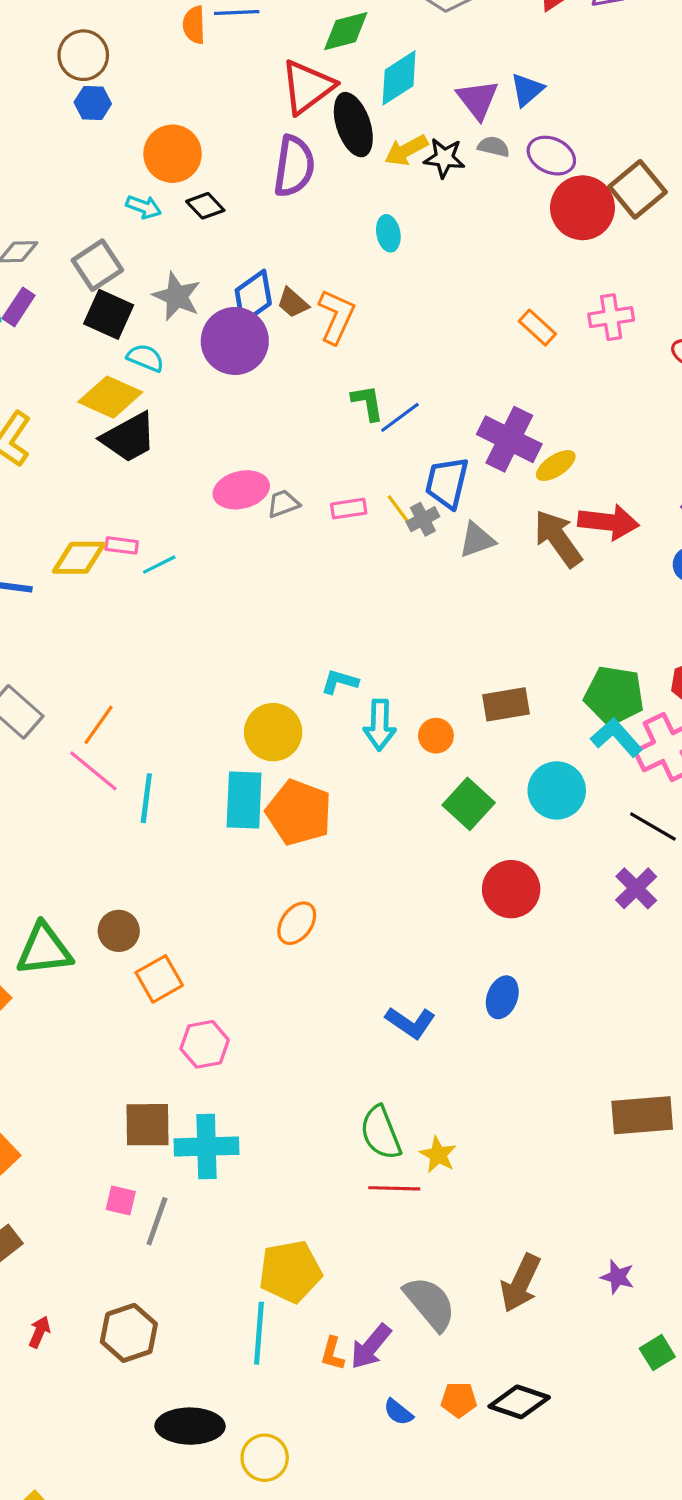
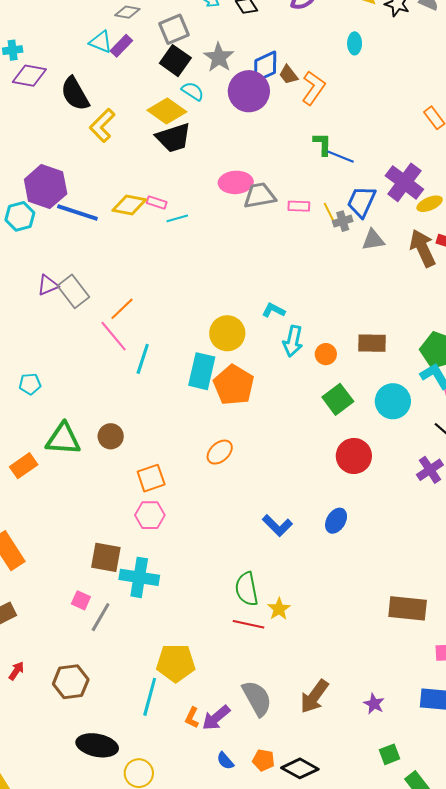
blue line: (400, 417) -> (340, 157), turned 48
gray trapezoid: (283, 504) -> (260, 196), size x1.6
orange square: (159, 979) -> (151, 478), moved

